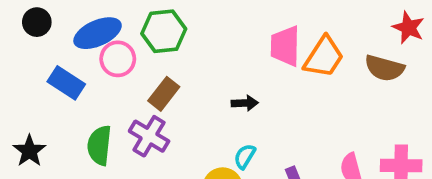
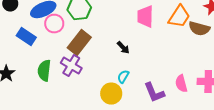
orange trapezoid: (324, 57) -> (179, 17), moved
brown rectangle: (164, 94) -> (79, 43), size x1.4
black arrow: (245, 103) -> (123, 48), turned 48

